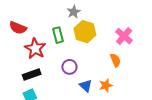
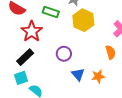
green rectangle: (58, 35) -> (51, 12), moved, turned -63
black rectangle: (32, 75) -> (25, 57), turned -30

